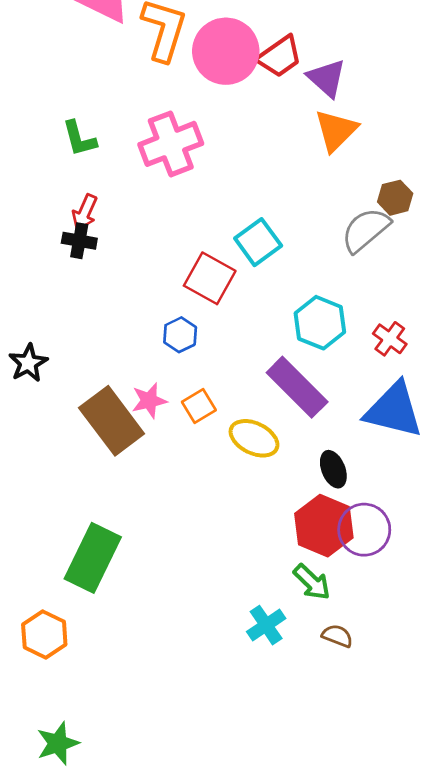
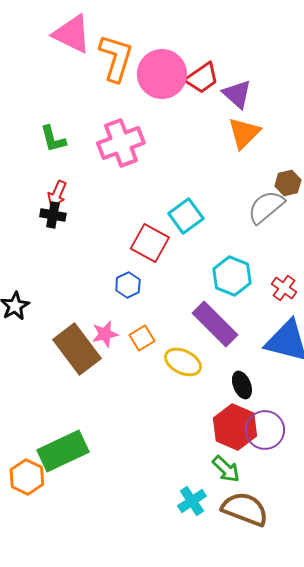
green rectangle: (93, 558) -> (63, 451), turned 39
orange hexagon: (44, 634) -> (27, 477), moved
brown semicircle: (337, 636) -> (245, 509), size x2.0

